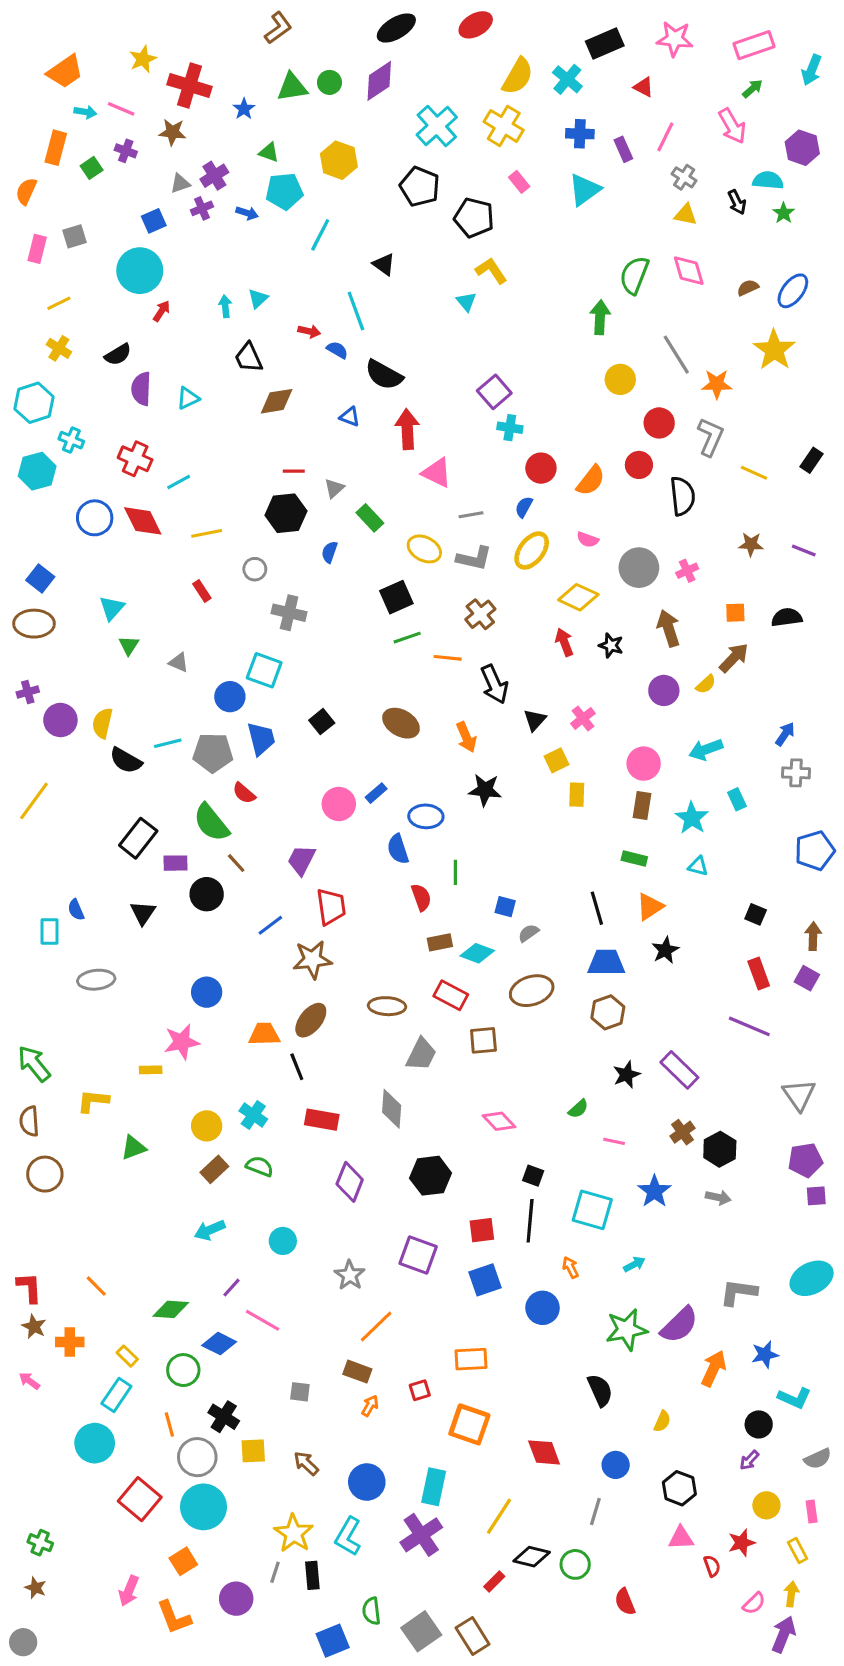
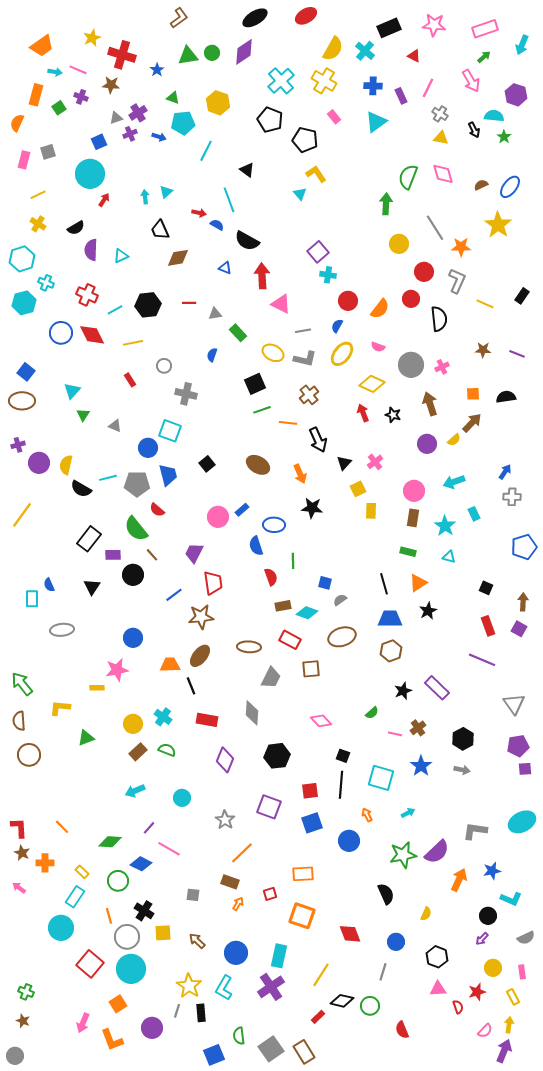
gray triangle: (334, 488) -> (215, 314), turned 32
black hexagon: (286, 513) -> (148, 305), moved
brown cross: (682, 1132) -> (418, 728), moved

